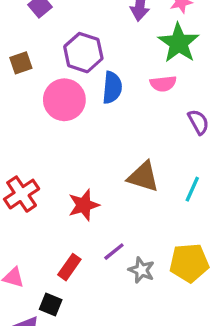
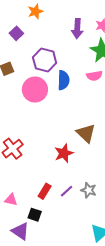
brown triangle: (143, 177) -> (86, 133), turned 30
red star: (84, 205) -> (64, 153), moved
purple line: (114, 252) -> (67, 191), moved

